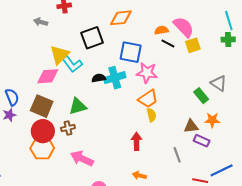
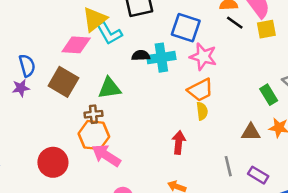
red circle: (43, 131) -> (53, 162), moved
purple rectangle: (202, 141) -> (258, 175), moved
orange hexagon: (42, 148) -> (94, 135), moved

